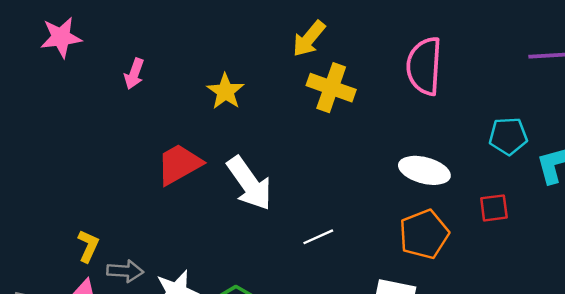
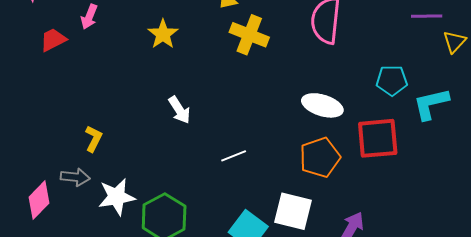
red trapezoid: (179, 164) -> (53, 40), moved, size x0.7
white arrow: (249, 183) -> (179, 110), size x0.6
red square: (494, 208) -> (378, 138), size x1.8
yellow L-shape: (88, 246) -> (94, 139), moved

